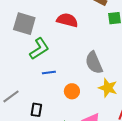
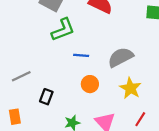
gray semicircle: (94, 63) -> (121, 57), turned 75
blue line: (49, 73) -> (81, 55), moved

